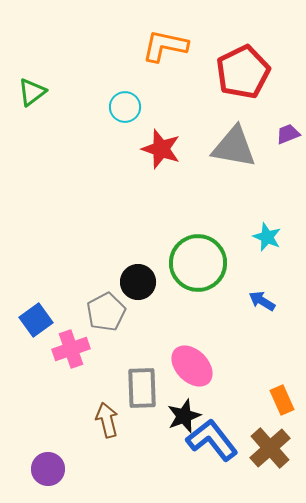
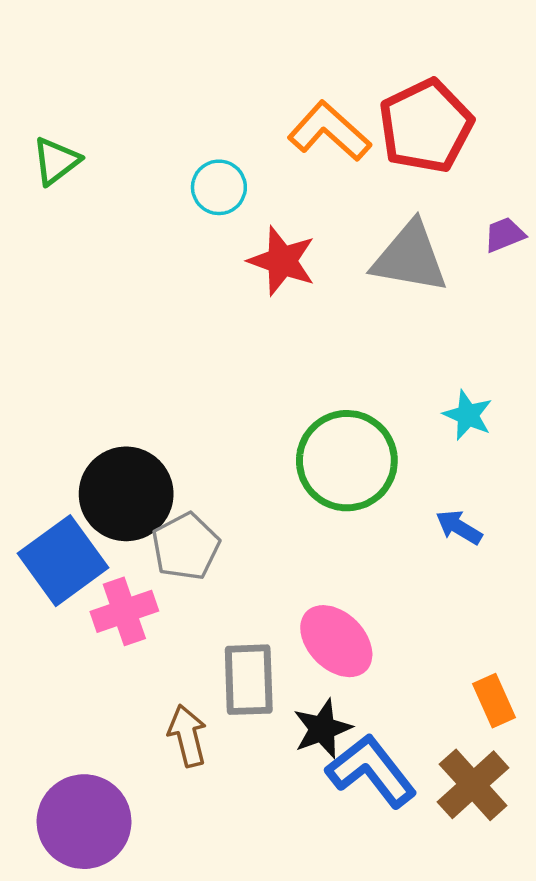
orange L-shape: (165, 46) -> (329, 131), moved, turned 30
black circle: (138, 282) -> (126, 494), moved, size x1.5
blue square: (36, 320) -> (63, 561), size x1.5
purple circle: (48, 469) -> (84, 822), size x1.6

